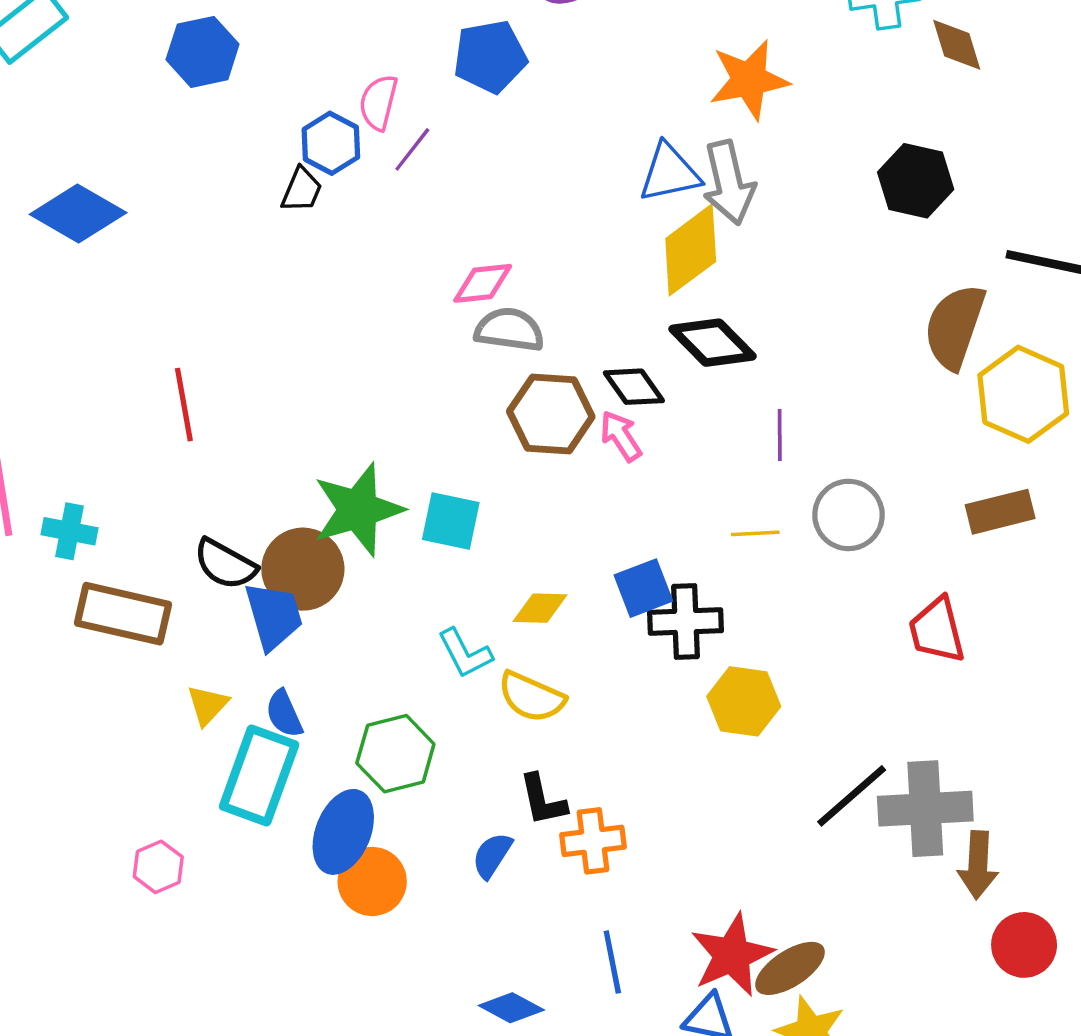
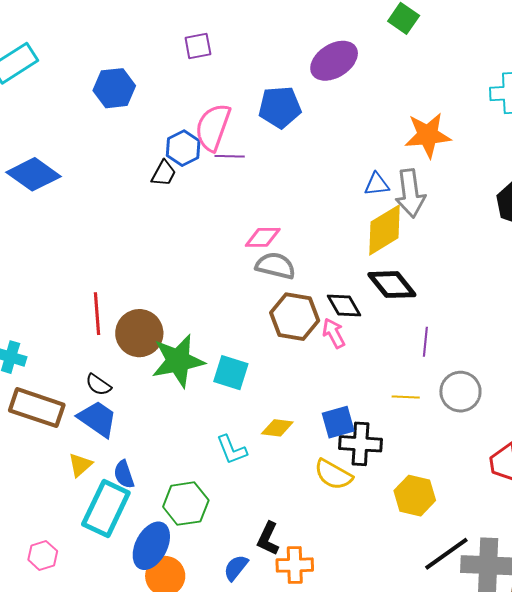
pink semicircle: (379, 102) -> (213, 127), size x1.5
purple line: (412, 149) -> (230, 156), turned 48
blue triangle: (670, 173) -> (377, 184), size x0.7
red line: (184, 405) -> (97, 314), moved
black semicircle: (225, 564) -> (98, 385), size x0.7
brown circle: (303, 569) -> (139, 333), moved
blue trapezoid: (274, 616) -> (97, 419), moved, turned -45
yellow semicircle: (531, 697) -> (333, 475), moved
yellow hexagon: (744, 701) -> (415, 496), moved
black L-shape: (543, 800) -> (268, 539), turned 32

